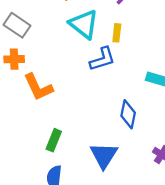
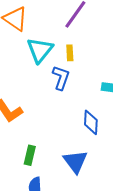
cyan triangle: (84, 24) -> (40, 50), turned 40
blue L-shape: (102, 59) -> (61, 78), turned -45

